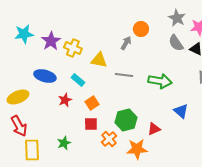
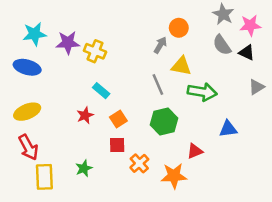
purple star: (51, 41) -> (68, 43), turned 30
yellow triangle: (99, 60) -> (181, 66), moved
gray line: (124, 75) -> (158, 85), turned 60
blue ellipse: (45, 76) -> (27, 67), moved
blue triangle: (181, 111) -> (228, 129), turned -49
green hexagon: (126, 120) -> (164, 121), moved

